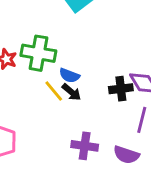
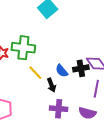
blue semicircle: (69, 75) -> (62, 71), moved, turned 32
black arrow: (71, 92) -> (51, 85), moved, turned 32

